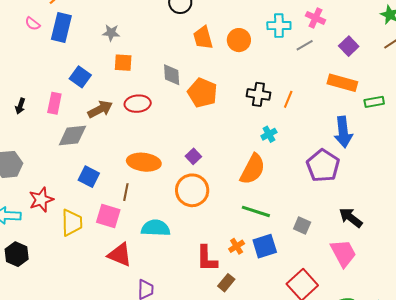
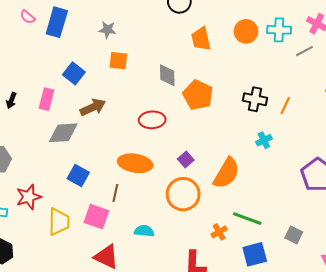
orange circle: (239, 40) -> (246, 31), moved
red ellipse: (138, 104) -> (152, 120), moved
orange semicircle: (253, 169) -> (226, 173), moved
cyan semicircle: (156, 228) -> (144, 231), size x0.7
orange cross: (237, 246) -> (219, 232), moved

